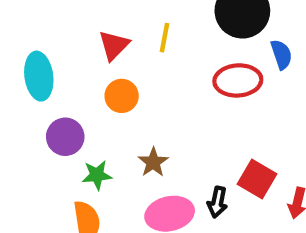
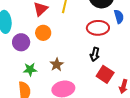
purple circle: (65, 137) -> (21, 42), moved
black arrow: (217, 202) -> (95, 54), moved

